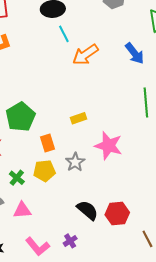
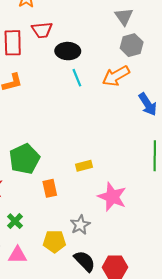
orange arrow: (85, 55) -> (116, 76), moved
gray star: (75, 162) -> (80, 225), moved
yellow pentagon: (44, 171) -> (54, 241), moved

